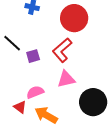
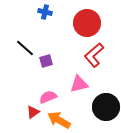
red L-shape: (62, 50) -> (94, 55), moved
red triangle: (20, 107) -> (33, 112), turned 48

